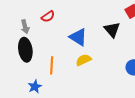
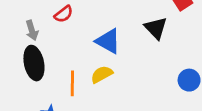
yellow semicircle: (83, 60) -> (102, 74), moved

